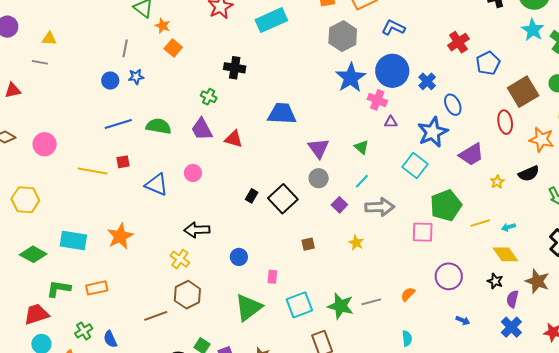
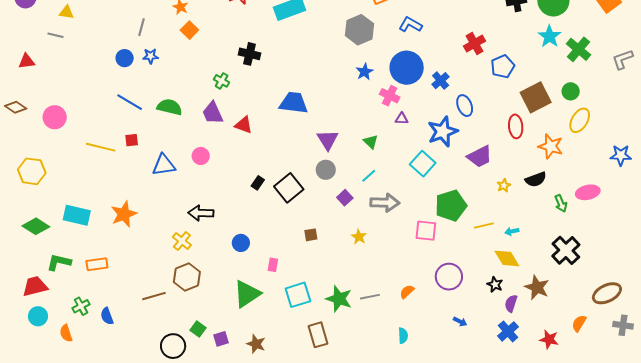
blue star: (351, 78) -> (365, 72), size x0.6
blue line: (118, 124) -> (130, 102), turned 44
blue triangle: (157, 185) -> (164, 165), turned -35

